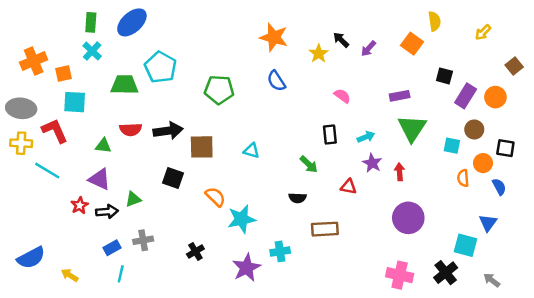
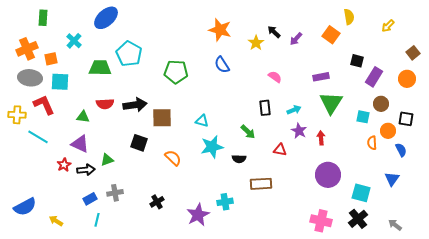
green rectangle: (91, 22) -> (43, 18), moved
orange circle: (495, 97) -> (407, 79), moved
gray ellipse: (21, 108) -> (30, 78), moved
cyan star: (241, 219) -> (212, 147), moved
cyan square: (466, 245) -> (361, 193), moved

